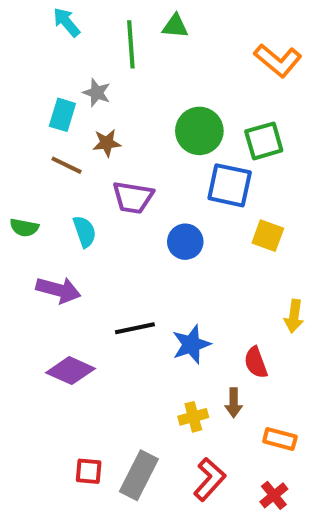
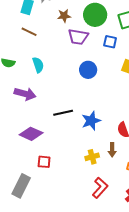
brown star: (107, 143) -> (64, 16), moved
blue square: (230, 185) -> (110, 42), size x0.6
purple trapezoid: (133, 197) -> (78, 37), moved
red square: (89, 471) -> (44, 162), moved
gray rectangle: (139, 475) -> (21, 186), moved

